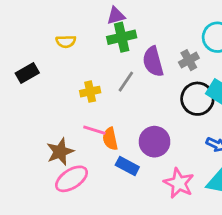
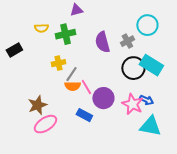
green cross: (122, 37) -> (65, 34), moved
gray line: (126, 82) -> (71, 74), moved
pink line: (94, 130) -> (86, 87), moved, turned 42
orange semicircle: (110, 139) -> (72, 86), moved, turned -77
pink star: (179, 183) -> (132, 104), moved

